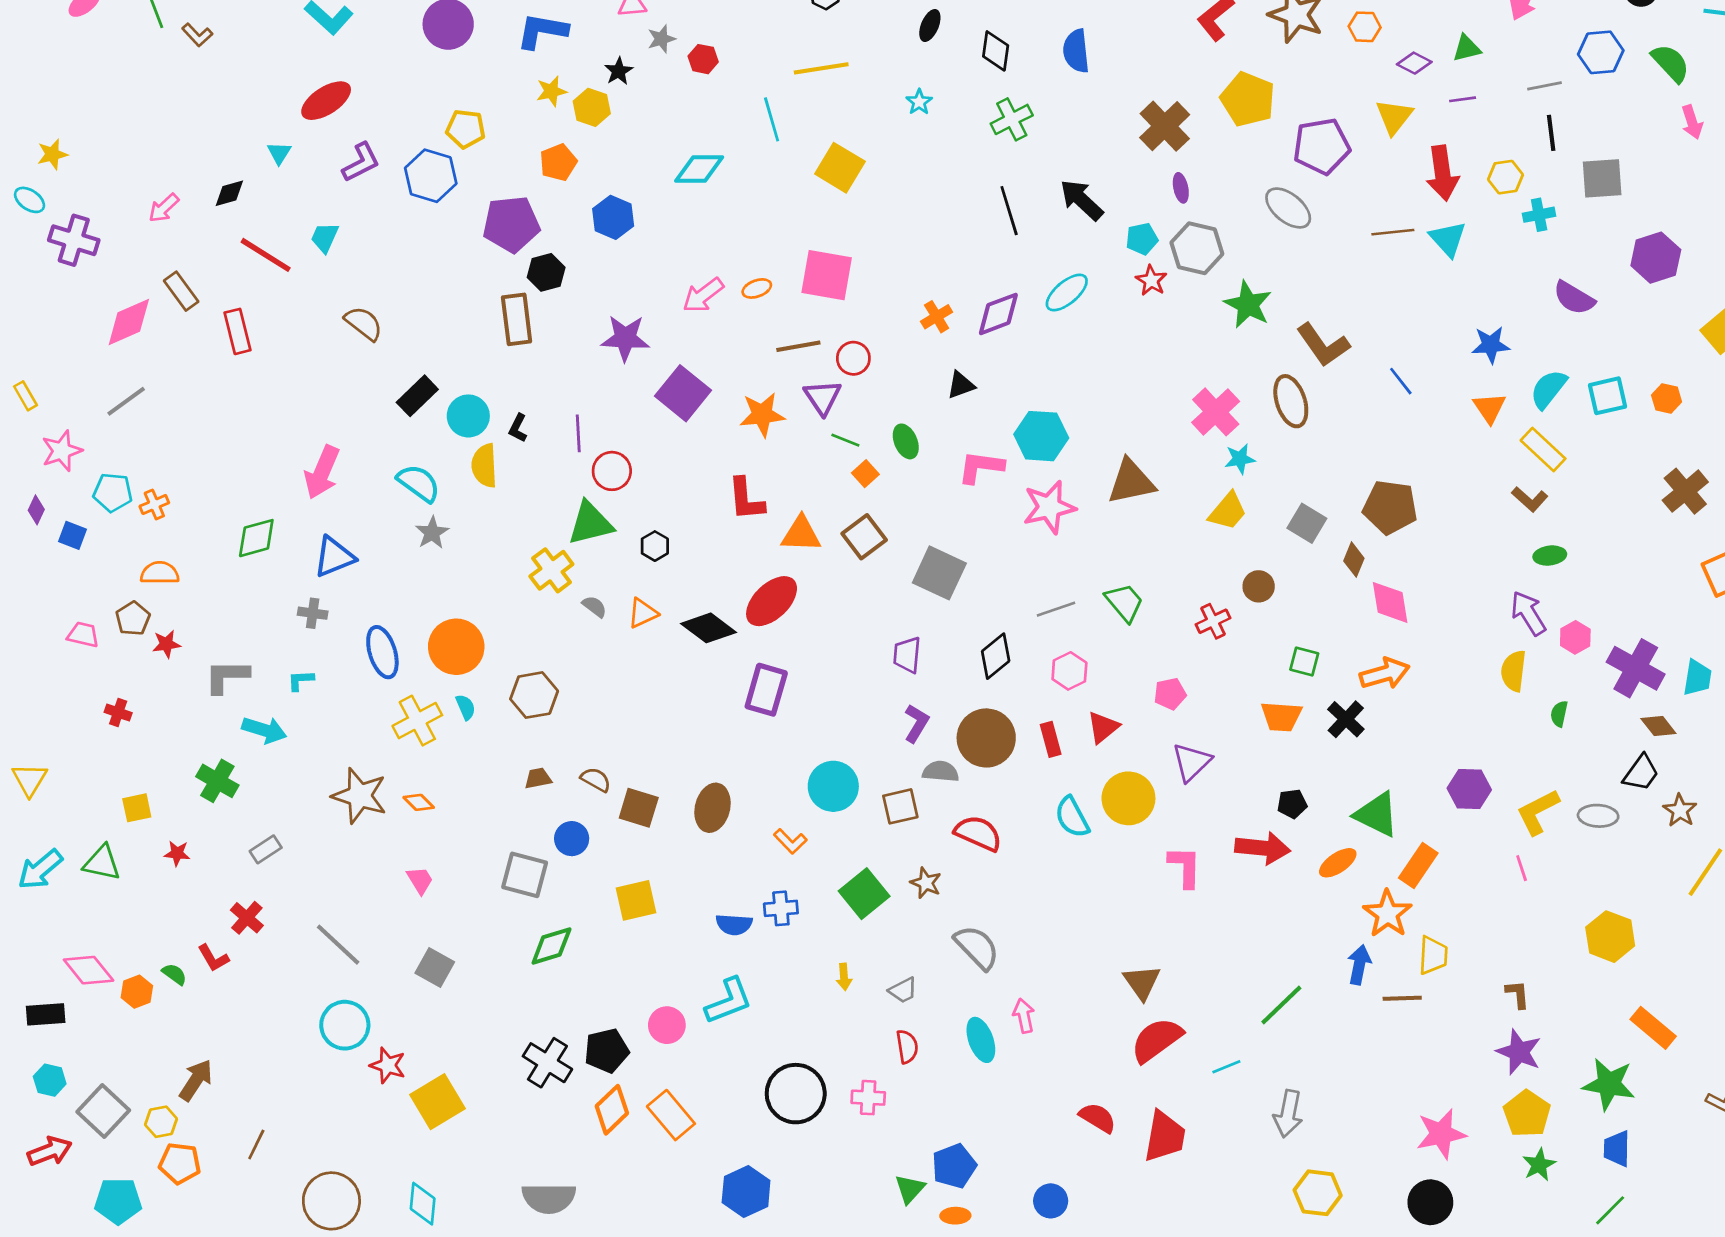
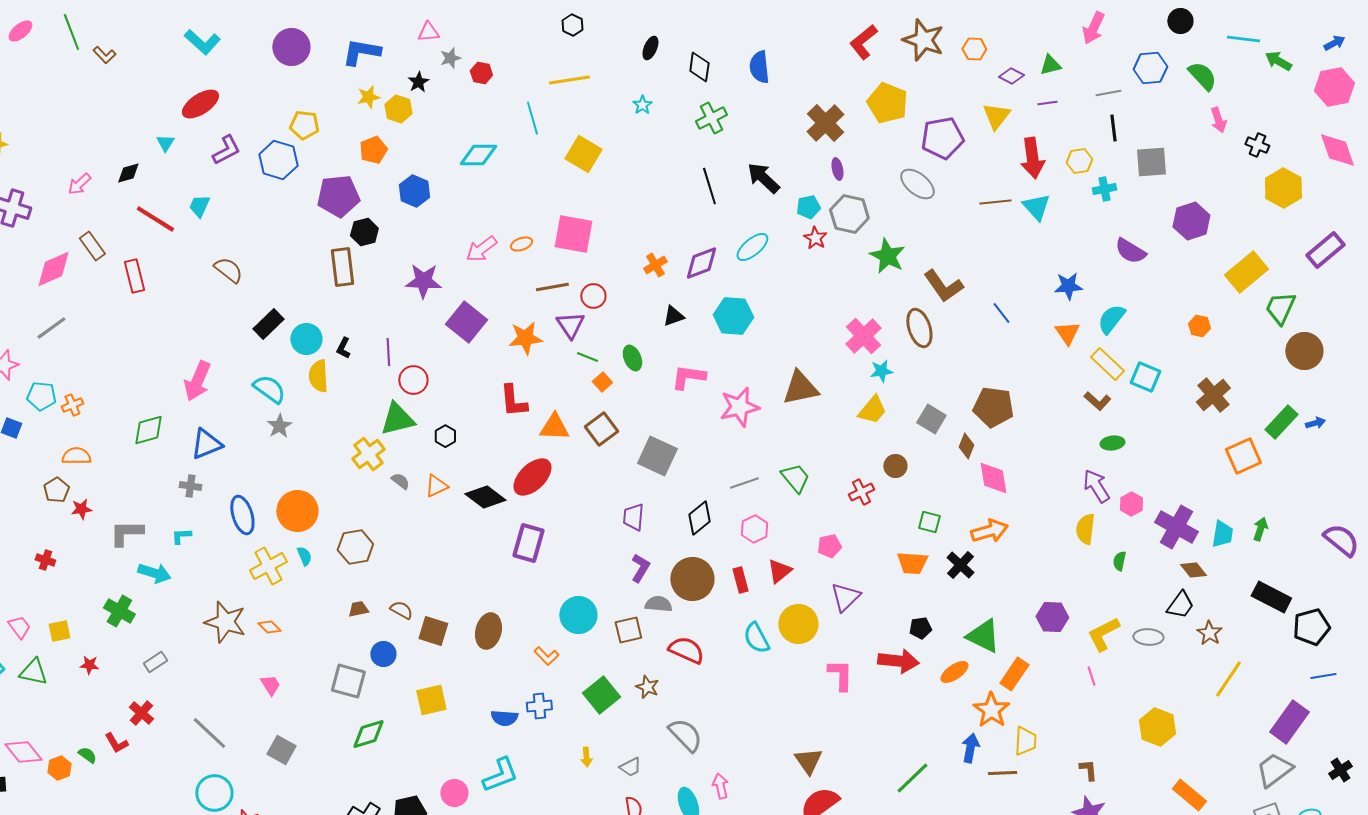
cyan square: (1607, 396) -> (1145, 377), moved, turned 36
cyan hexagon: (1041, 436) -> (733, 316), moved
pink trapezoid: (83, 635) -> (19, 627), moved, turned 40

